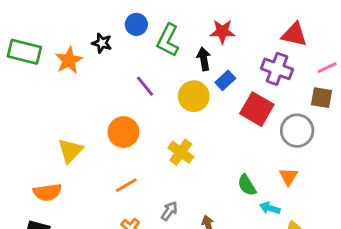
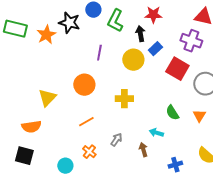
black star: (102, 43) -> (69, 23), size x1.5
purple line: (145, 86) -> (99, 53), turned 49
yellow cross: (181, 152) -> (124, 99), turned -36
green semicircle: (247, 185) -> (172, 113), moved
cyan arrow: (270, 208) -> (156, 133), moved

